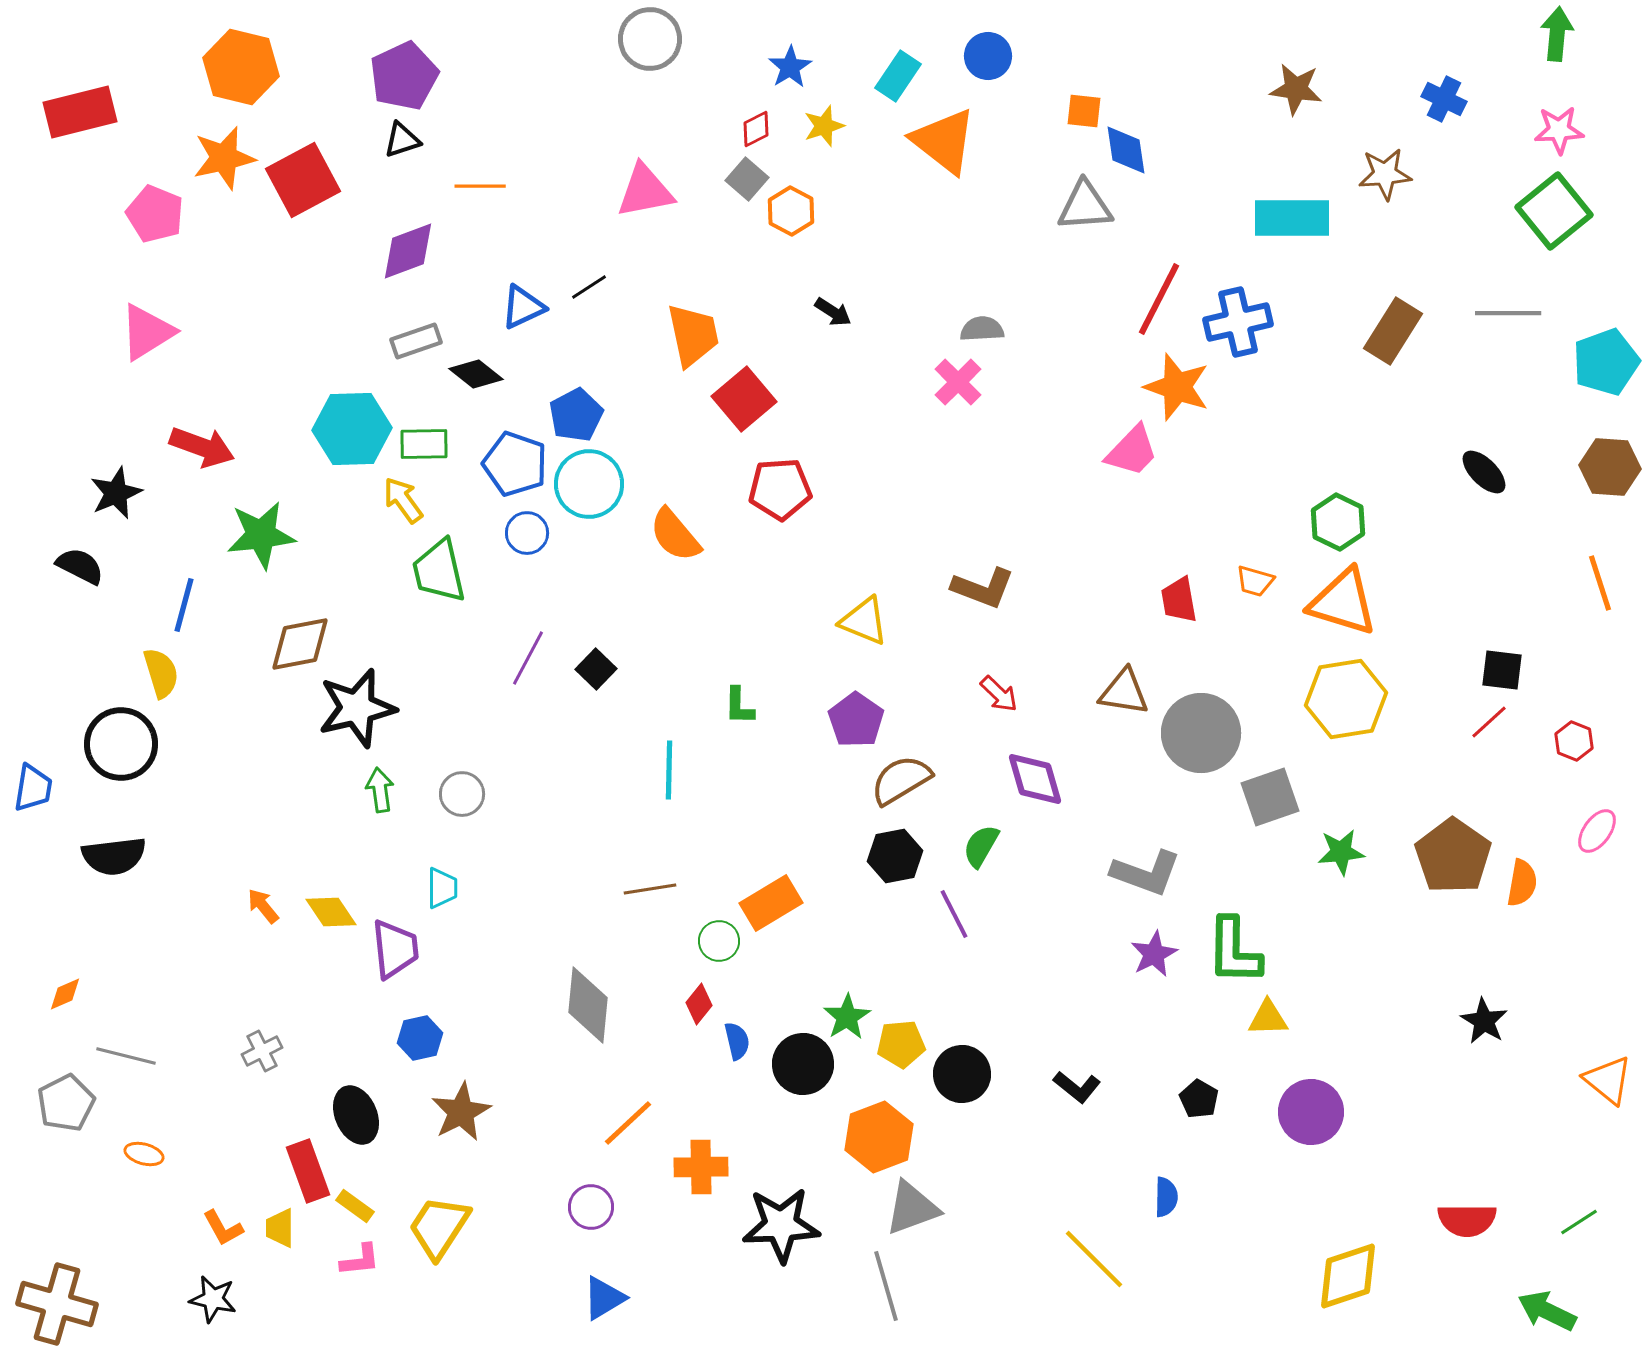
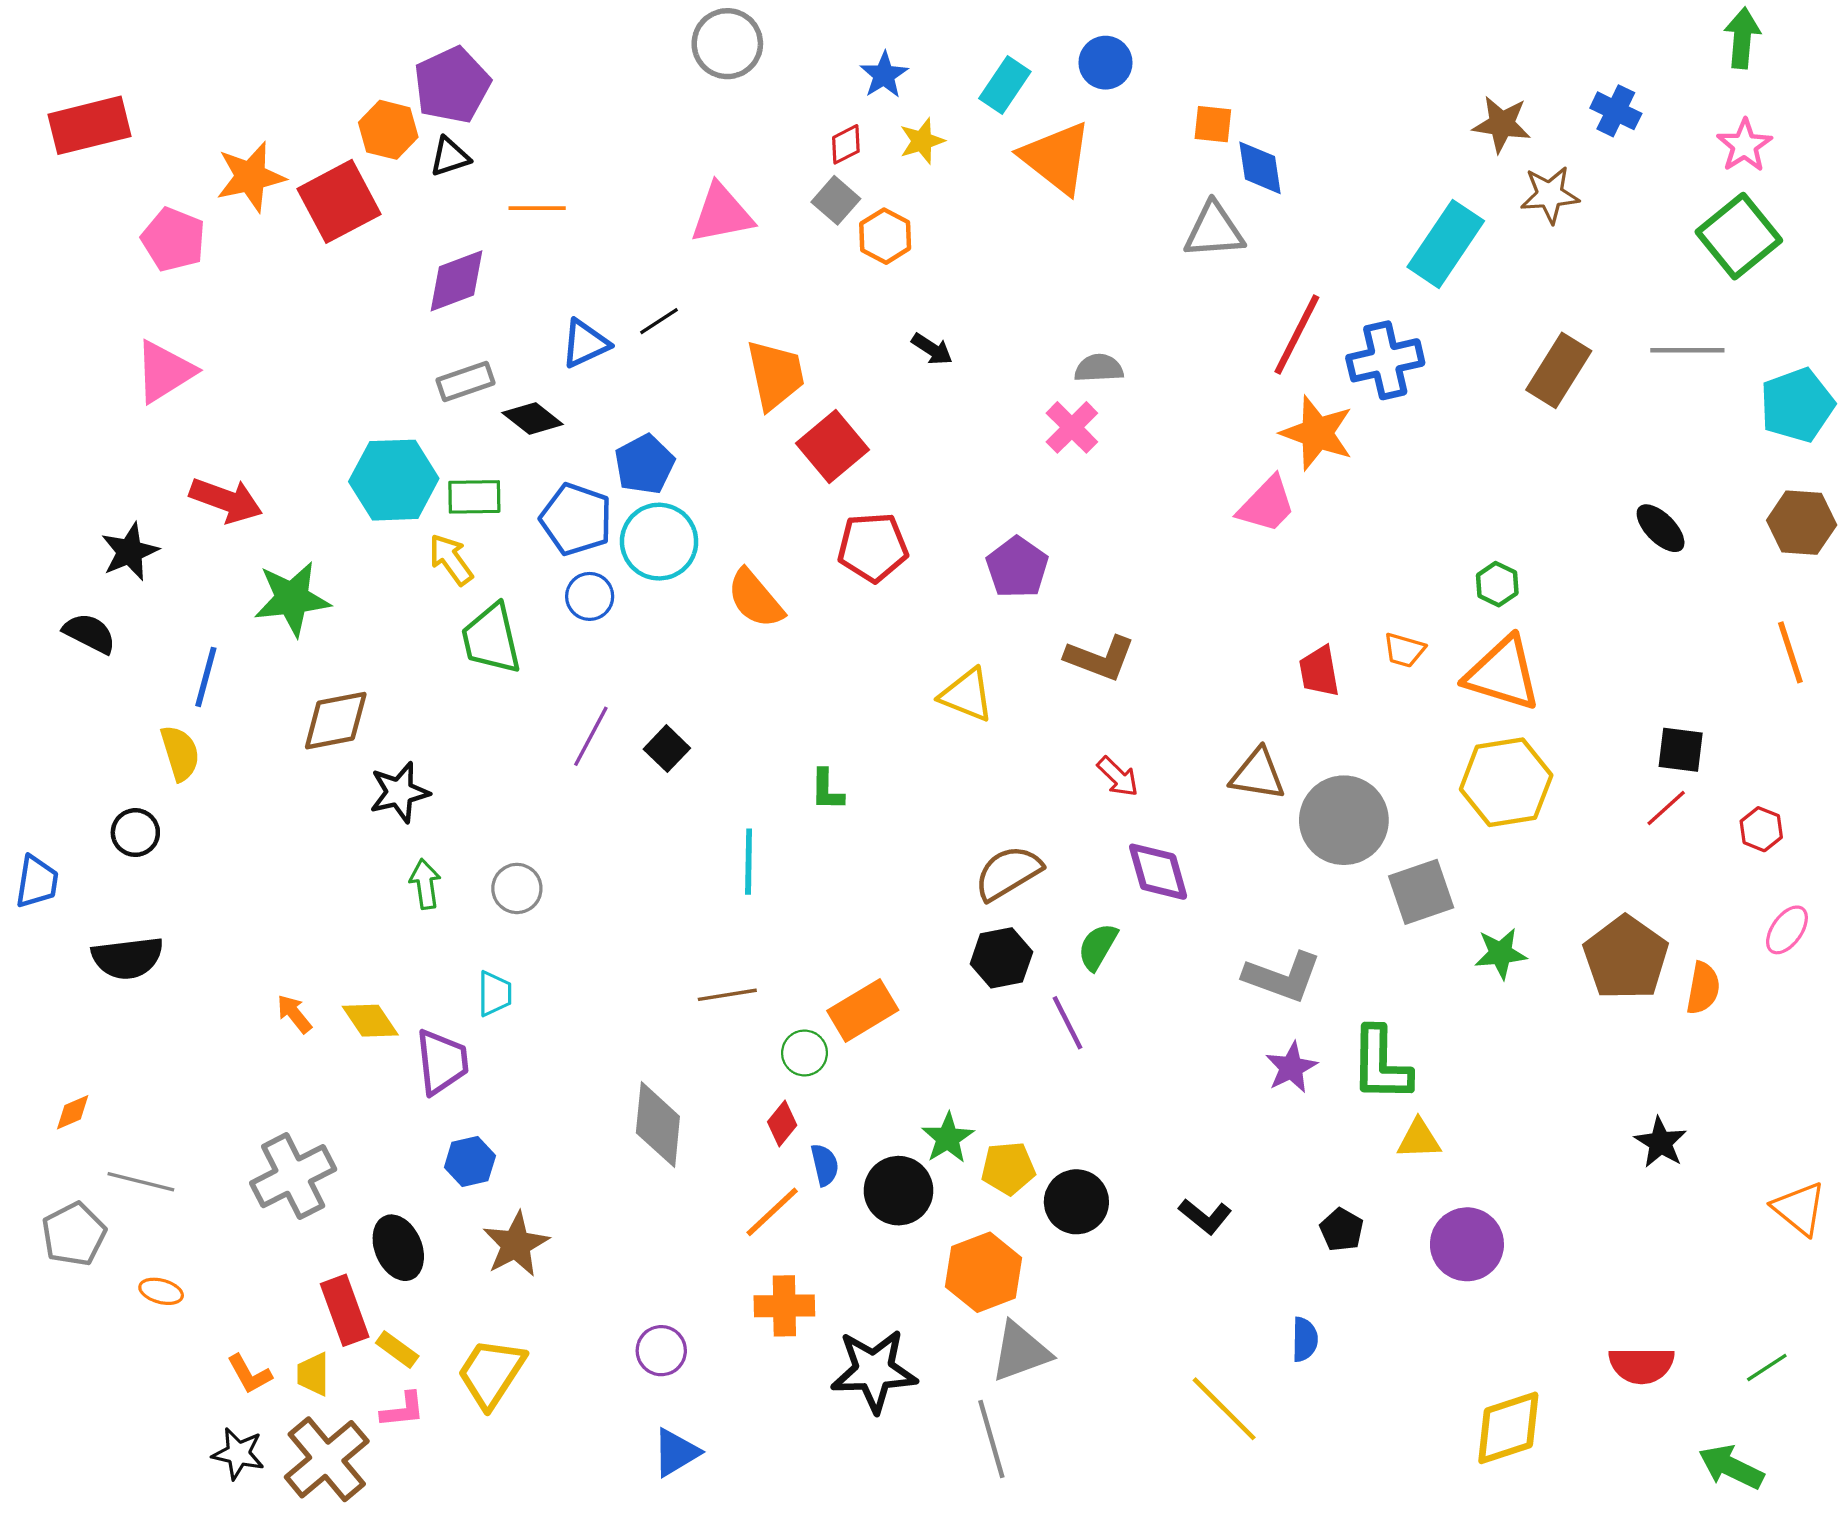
orange hexagon: (241, 67) -> (388, 130), moved, size x0.7
brown star: (1296, 89) -> (1502, 124), moved
pink star: (1559, 130) -> (1744, 145), turned -30
cyan rectangle: (1292, 218) -> (1446, 244), turned -56
green hexagon: (1338, 522) -> (1497, 584), size x0.7
black star: (357, 708) -> (399, 792), size x0.7
purple pentagon: (856, 720) -> (1017, 567), moved
black circle: (121, 744) -> (135, 833), size x0.6
gray cross: (262, 1051) -> (293, 1176), size x1.8
orange line: (628, 1123) -> (772, 1212), moved
brown cross: (57, 1304) -> (327, 1459), moved, turned 34

